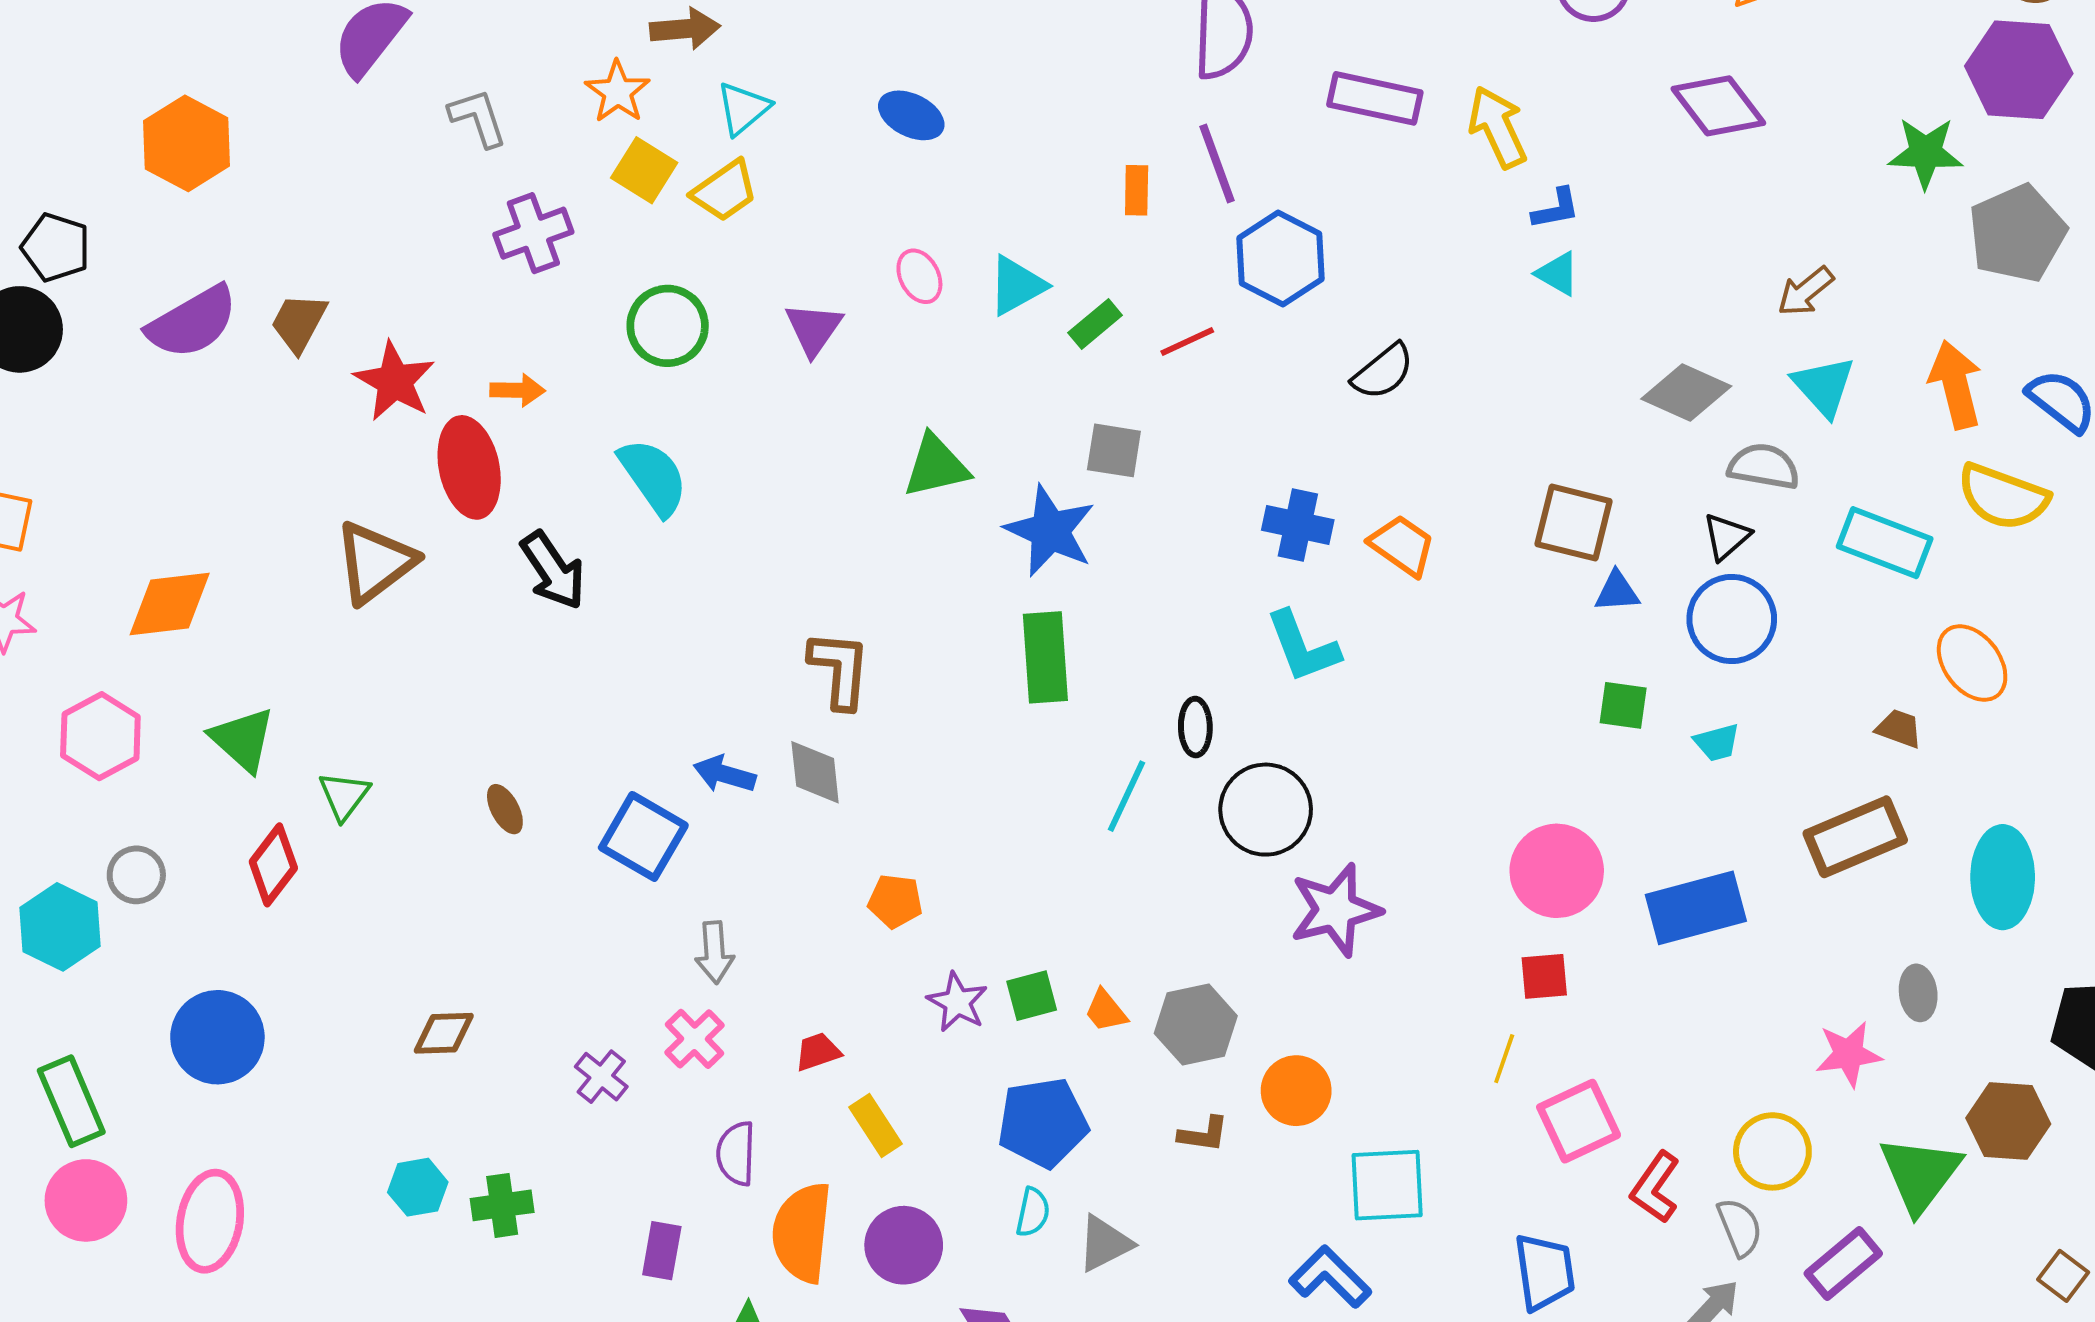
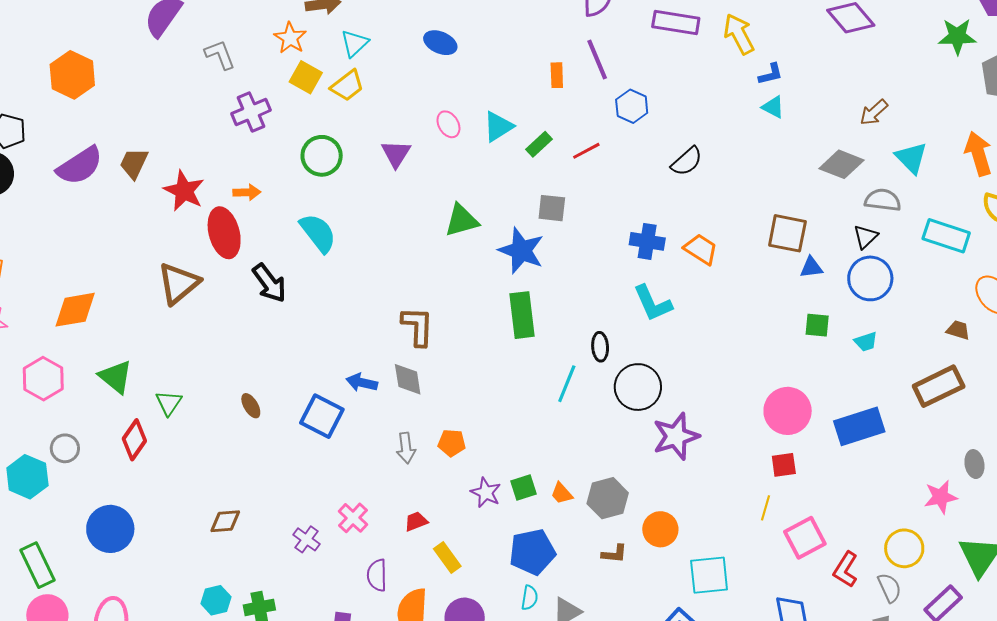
blue hexagon: (1280, 258) -> (632, 106), size x0.7
brown arrow: (1806, 291) -> (874, 112), moved
gray arrow: (715, 952) -> (406, 448), moved

